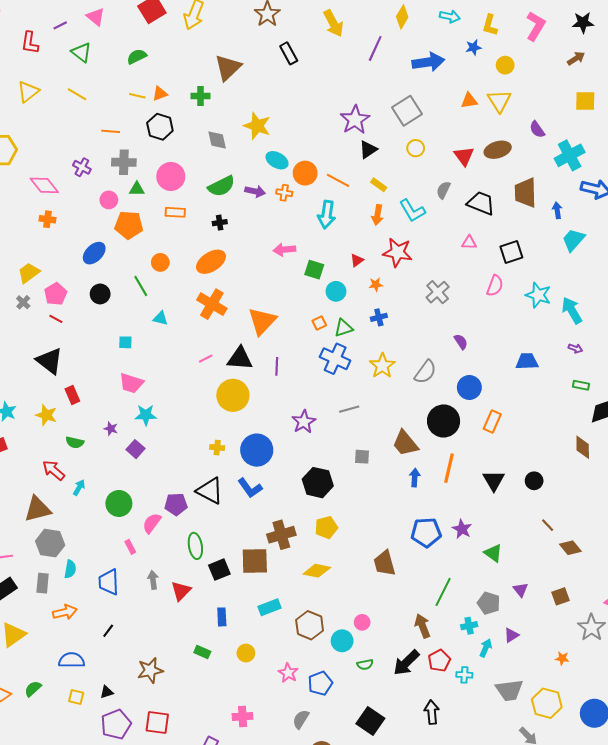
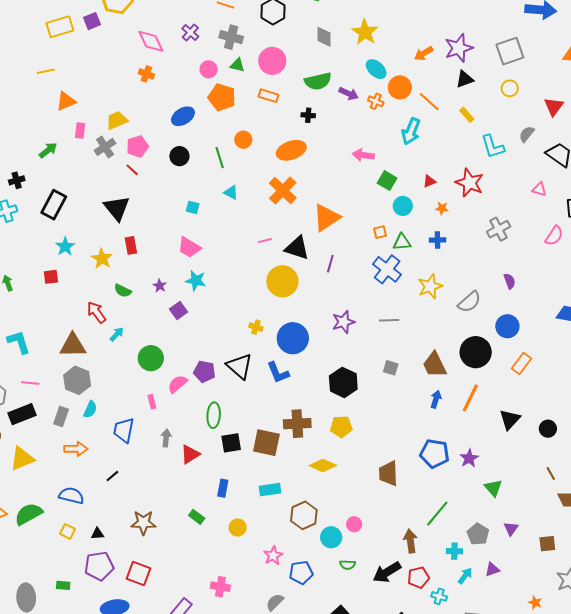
orange arrow: (377, 215) -> (424, 53), moved, turned 36
gray cross: (23, 302) -> (105, 147), size x1.5
green semicircle: (33, 689) -> (29, 514), size x1.6

